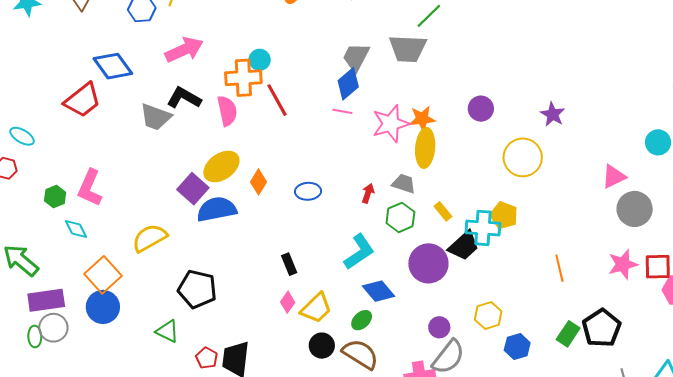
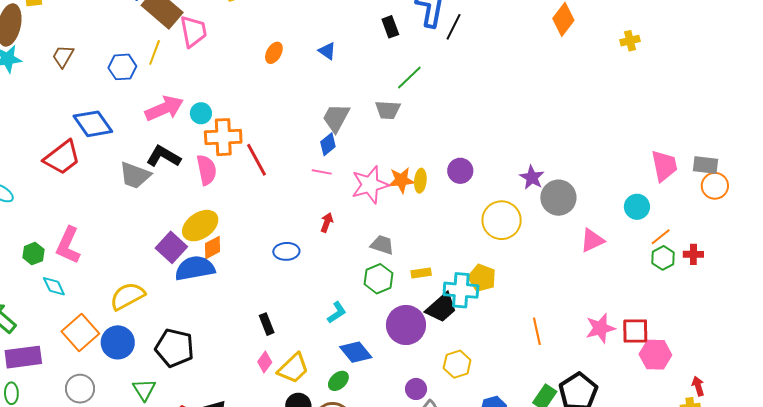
gray trapezoid: (408, 49) -> (388, 110), size x0.7
cyan circle: (260, 60) -> (201, 113), moved
blue diamond: (348, 84) -> (328, 144), size x0.7
yellow ellipse: (425, 148) -> (420, 181), moved, size x0.6
orange diamond: (259, 182) -> (212, 248), moved, turned 30
red arrow: (368, 193) -> (327, 222), moved
gray circle: (635, 209) -> (558, 198), moved
yellow rectangle: (443, 211) -> (421, 273), turned -60
cyan L-shape: (359, 252) -> (337, 313), size x0.6
blue circle: (103, 307) -> (118, 342), moved
yellow hexagon: (488, 316) -> (457, 364), moved
gray circle: (53, 328) -> (80, 389), moved
green triangle: (167, 331) -> (144, 390), turned 30

